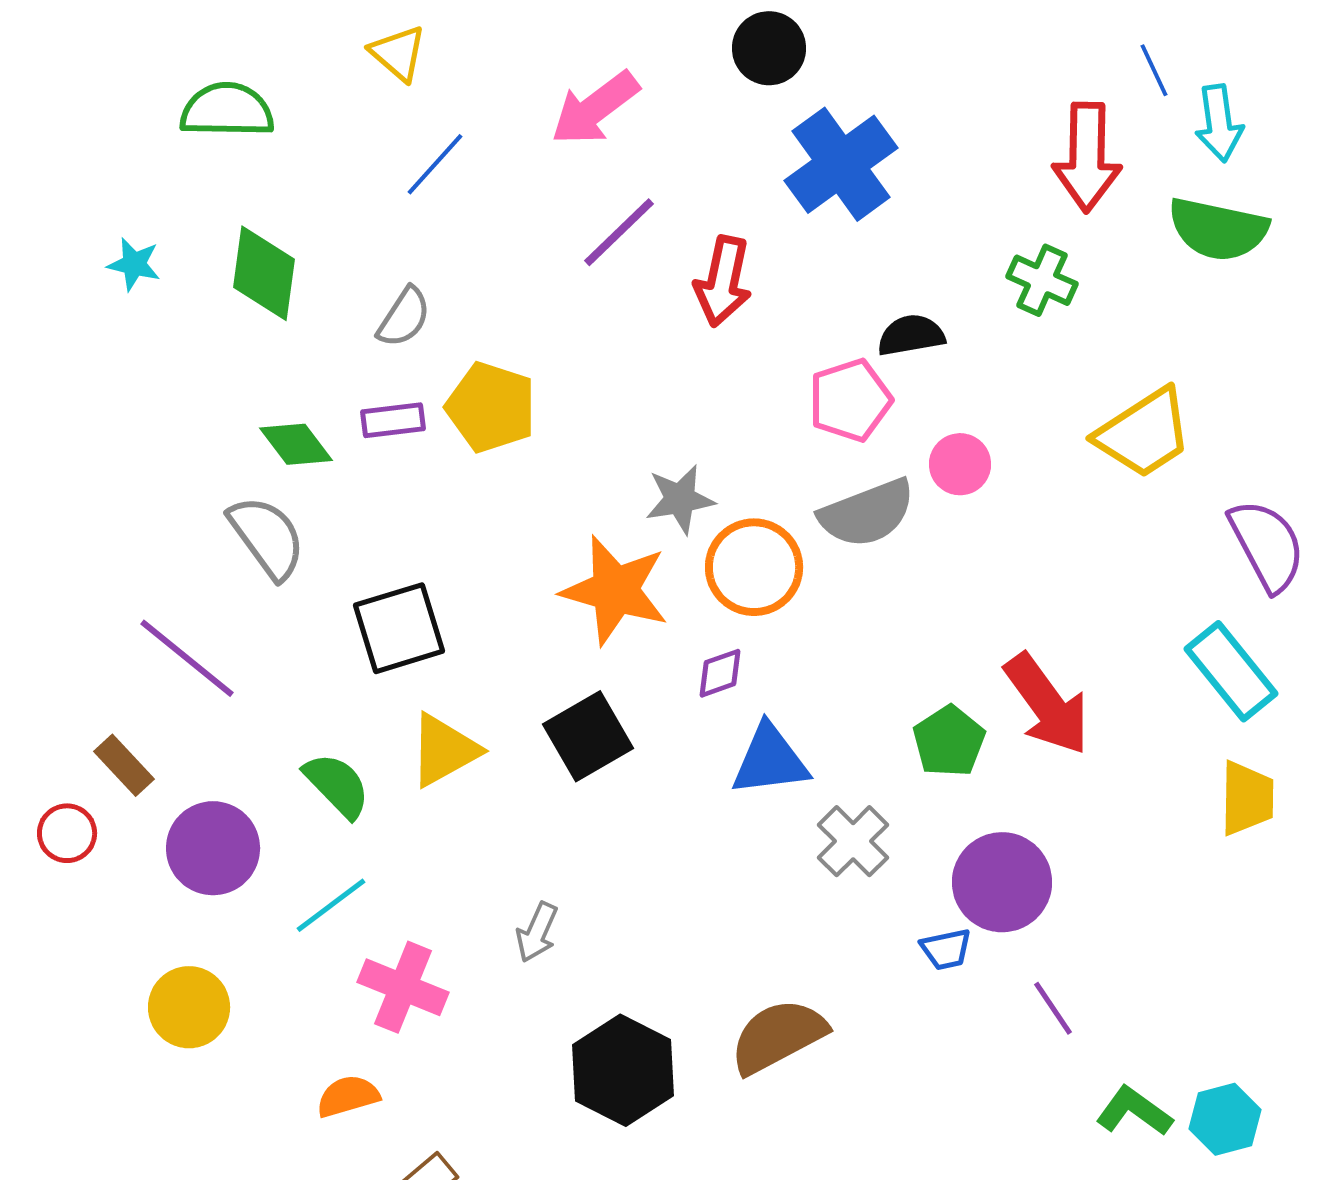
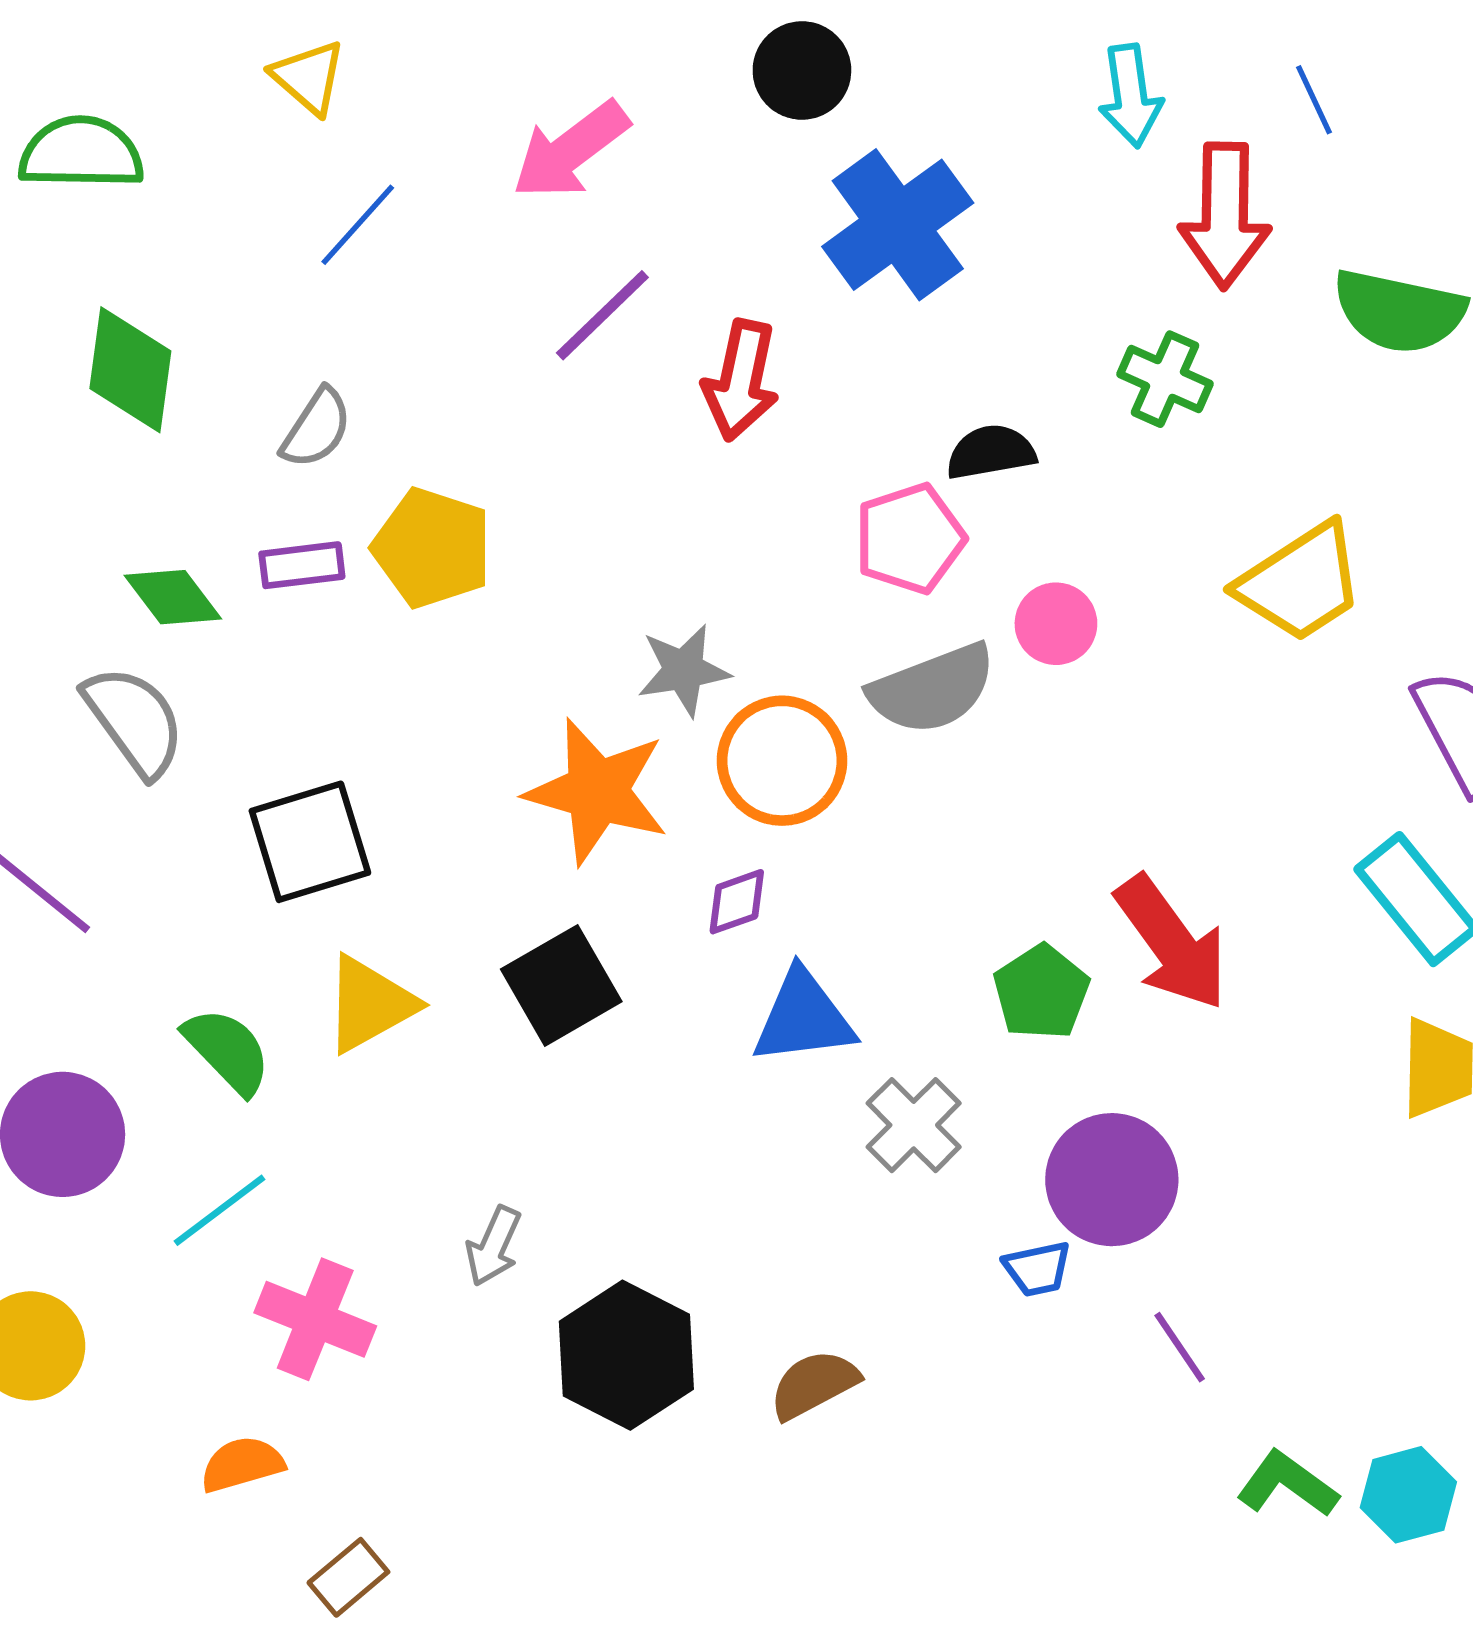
cyan arrow: (1219, 123) -> (1130, 96), moved
brown semicircle: (778, 1036) -> (814, 1384), size x0.7
black hexagon: (623, 1070) -> (626, 1355), moved

